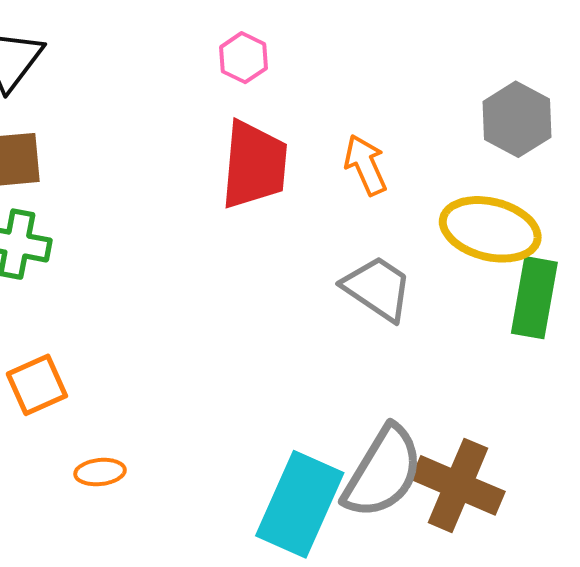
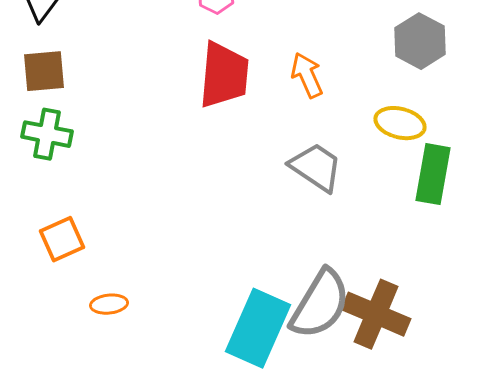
yellow ellipse: (490, 229) -> (400, 123), size x0.7

